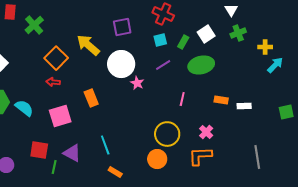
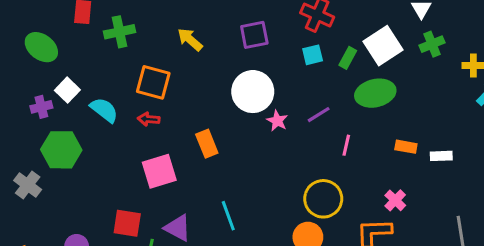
green cross: (34, 25) -> (119, 32), turned 30
white square: (206, 34) -> (383, 46), size x1.4
yellow arrow: (88, 45) -> (190, 39), moved, size x0.7
orange square: (56, 58) -> (153, 82), turned -30
purple line: (163, 65) -> (319, 115), moved
cyan semicircle: (24, 108) -> (104, 110), moved
pink cross: (206, 132) -> (395, 200), moved

